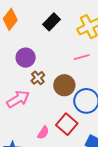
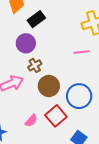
black rectangle: (51, 22) -> (36, 19), moved
brown circle: (64, 85) -> (49, 86), moved

